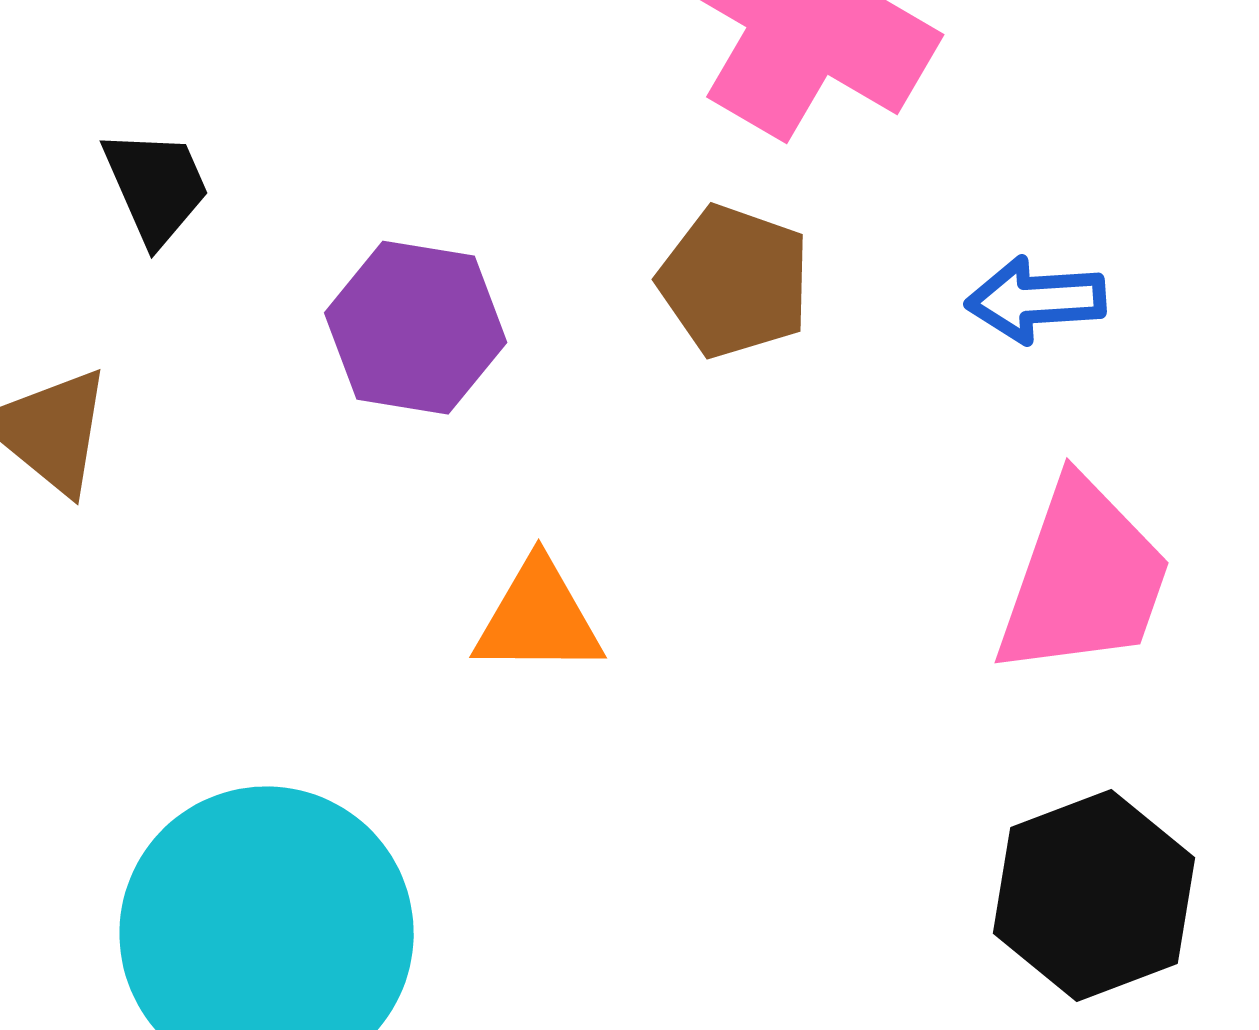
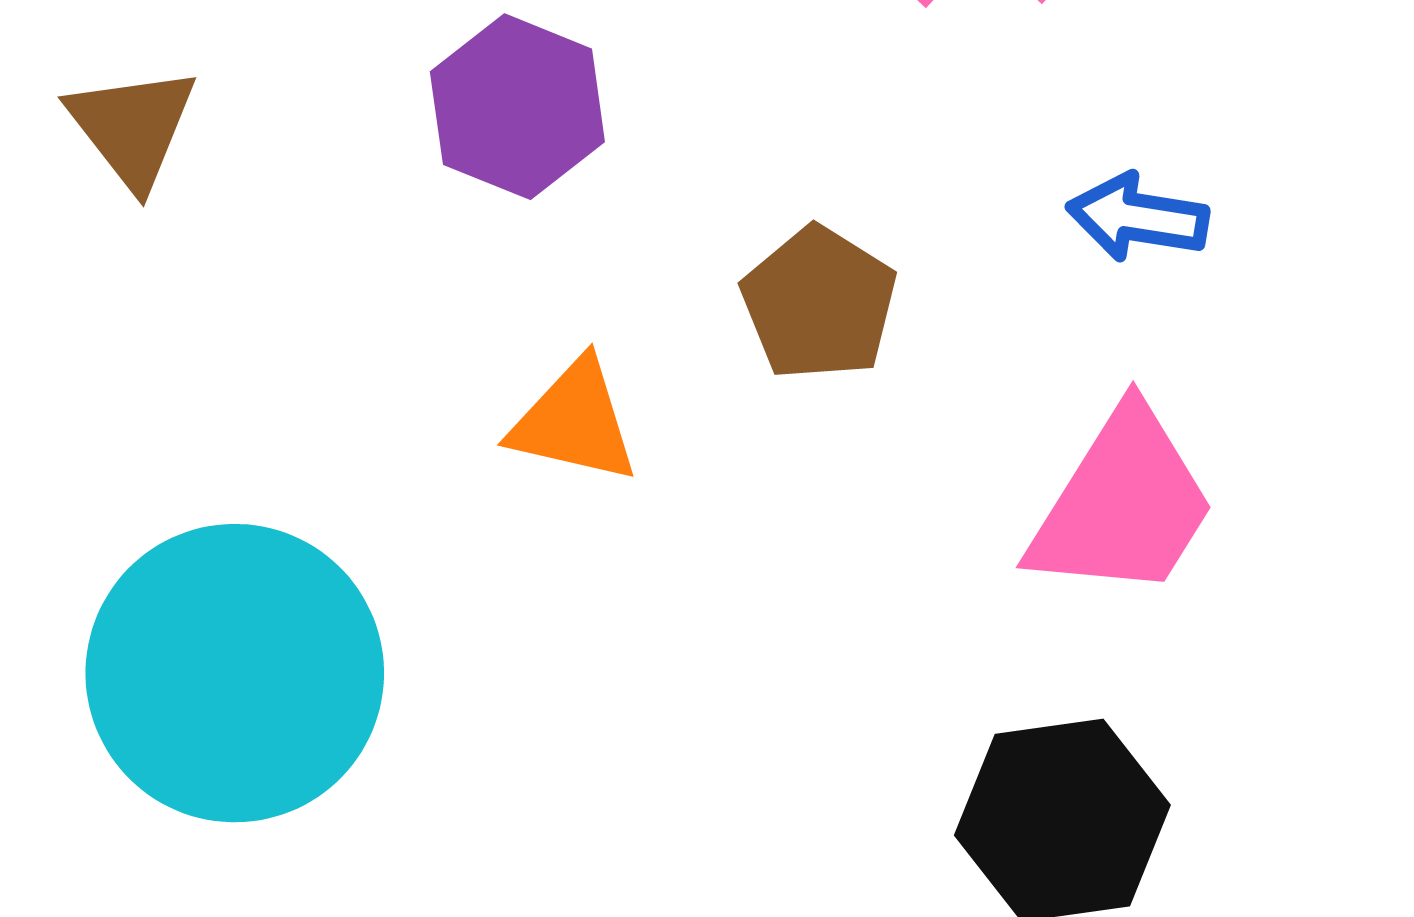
brown pentagon: (734, 281) -> (819, 303), moved

